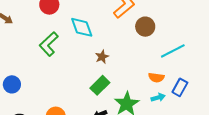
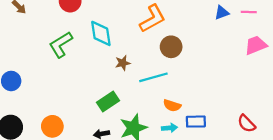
cyan line: (173, 51) -> (153, 77), moved
brown star: (102, 57) -> (123, 63), moved
blue rectangle: (180, 87) -> (196, 122), turned 48

